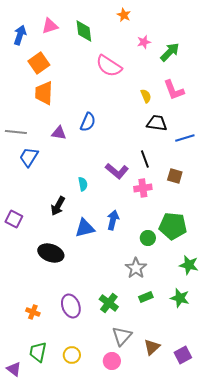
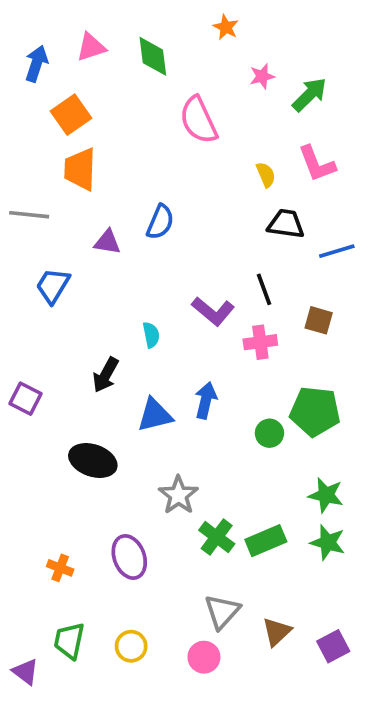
pink semicircle: (109, 66) -> (198, 120), turned 32
gray line: (16, 132) -> (29, 215), moved
green star: (189, 265) -> (326, 495), moved
gray star: (136, 268) -> (178, 495), moved
green rectangle: (146, 297) -> (266, 541), size x1.5
green cross: (109, 303) -> (217, 537), moved

